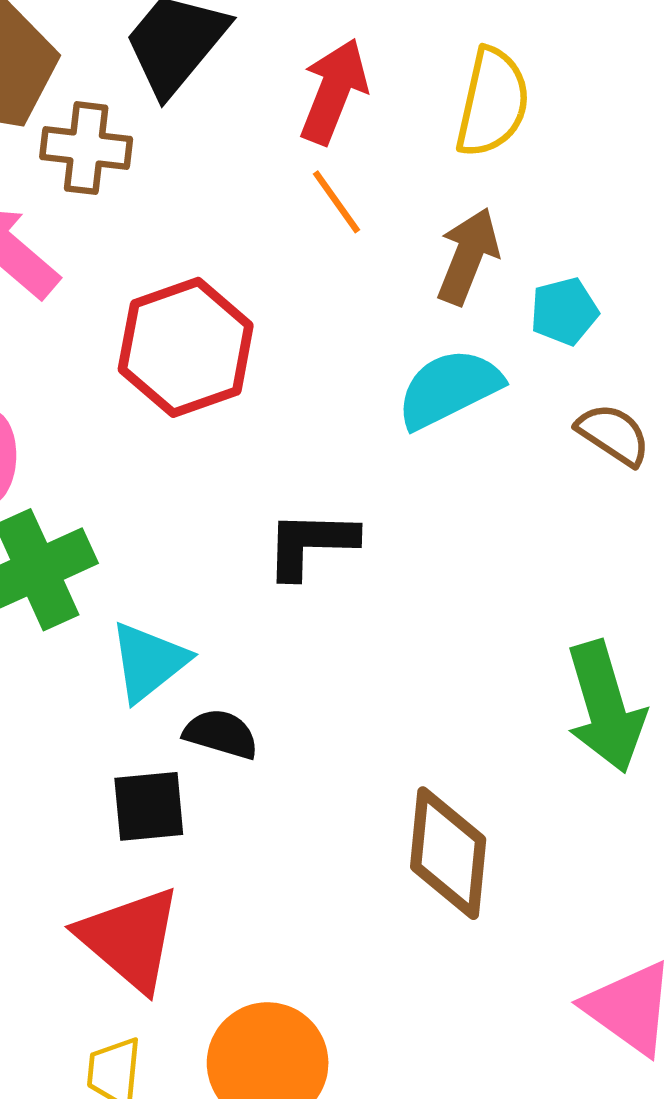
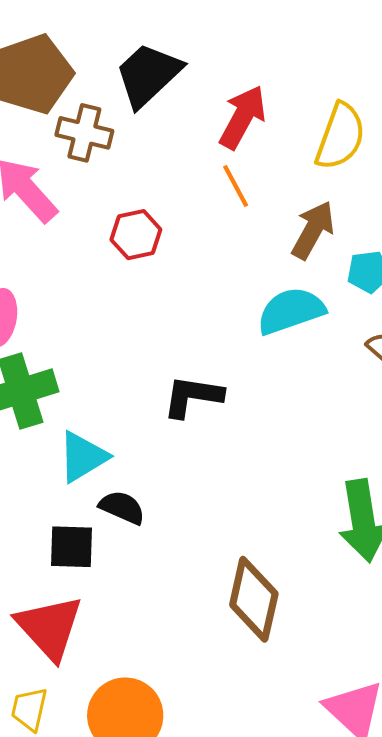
red hexagon: (186, 347) -> (136, 235), moved, size x0.6

